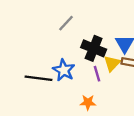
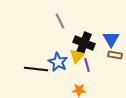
gray line: (66, 23) -> (60, 21), turned -70
yellow triangle: (112, 63) -> (77, 56), moved

